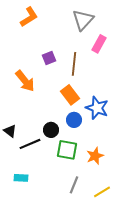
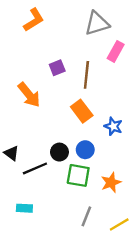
gray triangle: (83, 20) -> (97, 23), turned 30
blue star: (97, 108) -> (113, 126), size x0.7
blue circle: (74, 120) -> (85, 150), moved

